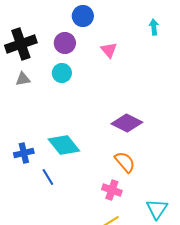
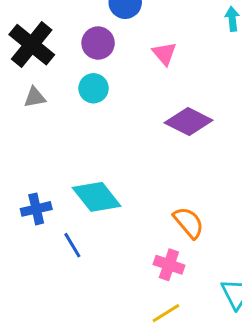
black cross: (21, 44) -> (32, 45), turned -32
purple diamond: (127, 123) -> (189, 121), moved

